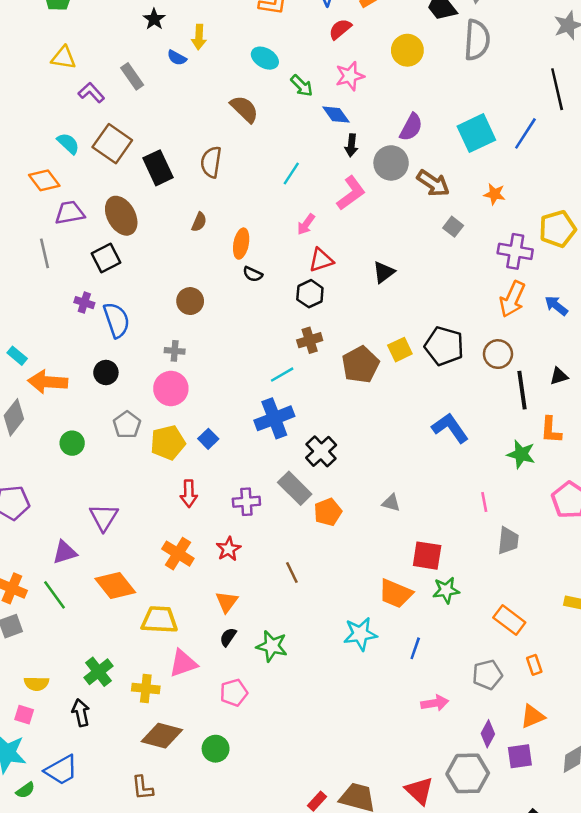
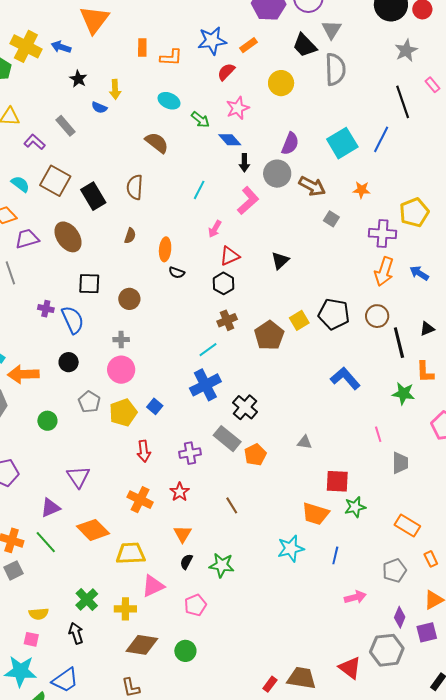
black square: (106, 258) -> (89, 284), moved, turned 35

